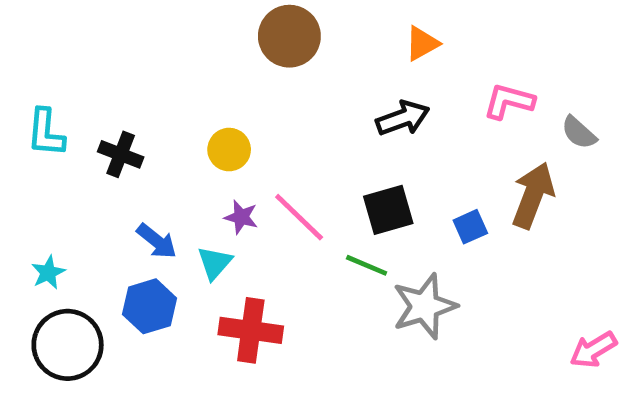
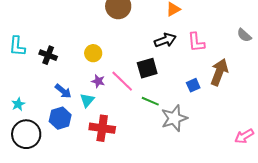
pink L-shape: (509, 101) -> (196, 42), moved, turned -110
gray semicircle: (579, 133) -> (244, 35), moved
black square: (388, 210) -> (147, 68), moved

